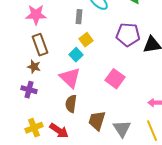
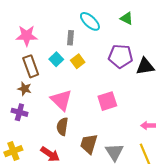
cyan square: (76, 55) -> (56, 59), moved
pink square: (115, 79) -> (107, 101), turned 36
yellow cross: (34, 128) -> (13, 151), moved

